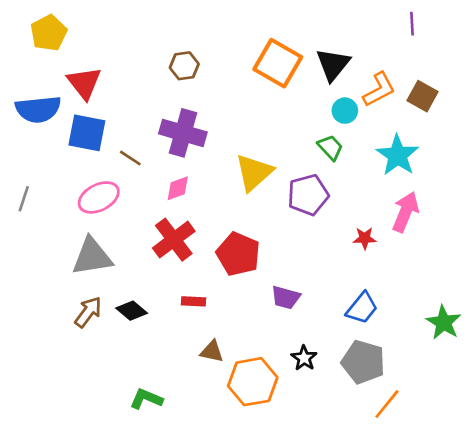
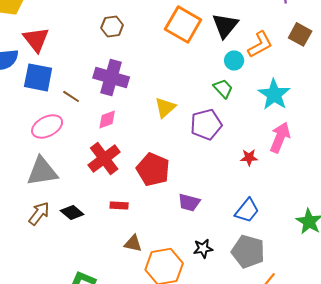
brown square: (423, 96) -> (300, 34), moved
yellow triangle: (254, 172) -> (165, 107), size x0.7
black star: (304, 358) -> (203, 248), turned 30

